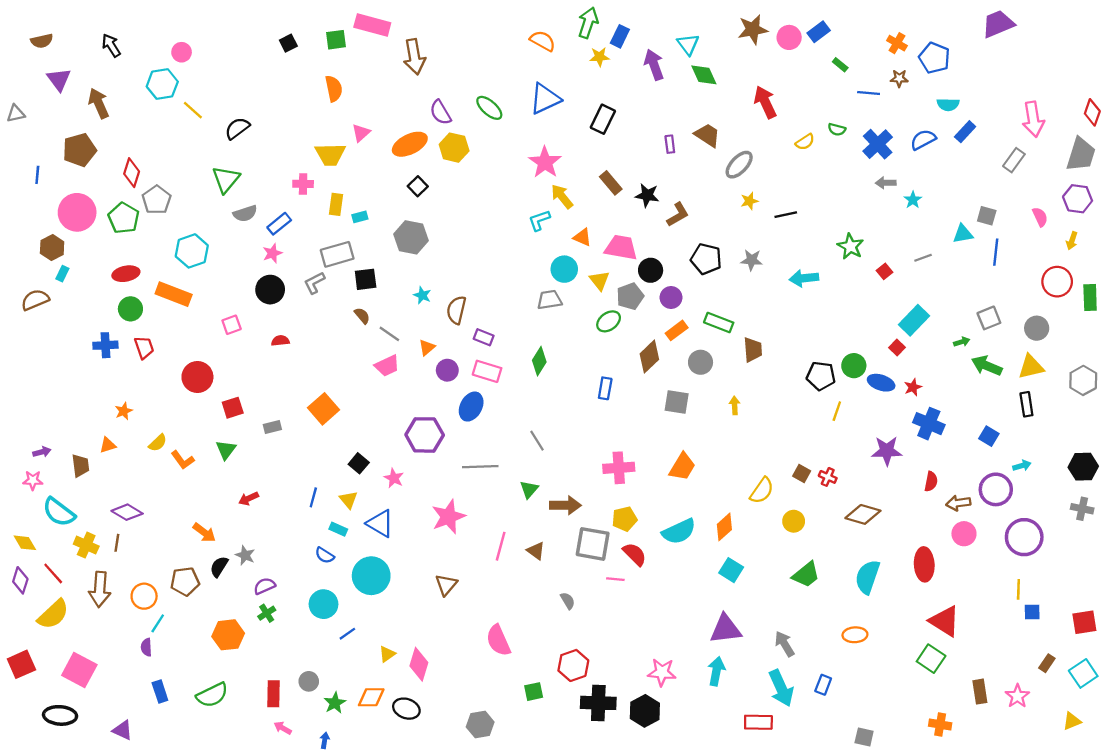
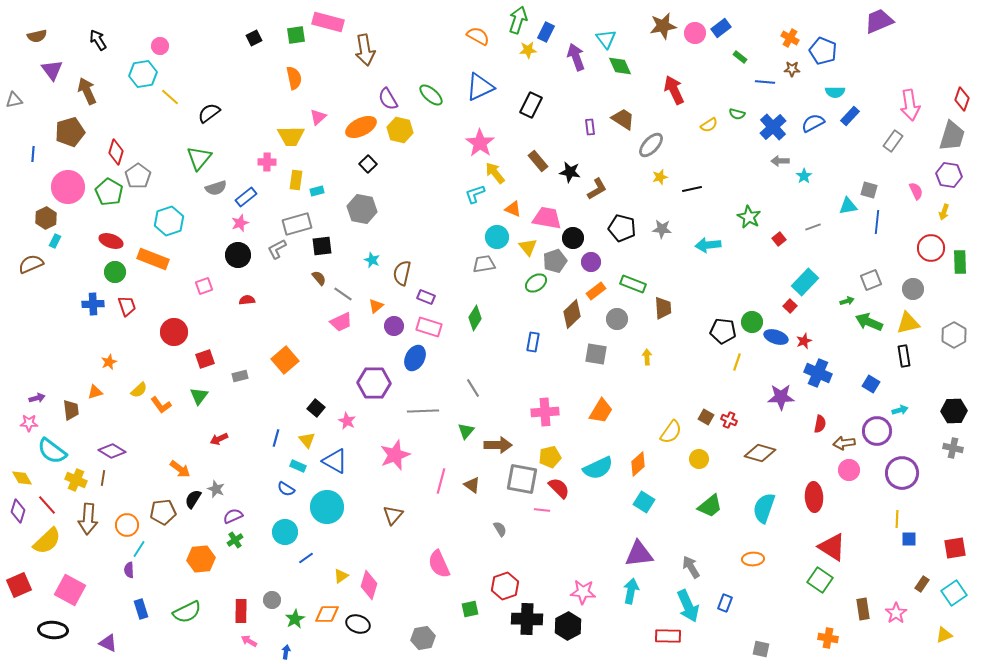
red ellipse: (126, 274) -> (111, 241), turned 30

